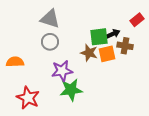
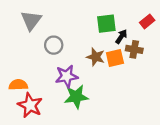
gray triangle: (50, 19) -> (31, 20), moved, turned 50
black arrow: (113, 34) -> (121, 37), turned -32
green square: (99, 37) -> (106, 24), moved
orange semicircle: (15, 62) -> (18, 85), moved

